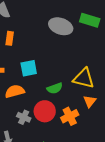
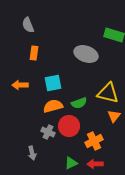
gray ellipse: (61, 26) -> (86, 54), moved
orange semicircle: (15, 91) -> (53, 106), moved
orange cross: (70, 116) -> (94, 141), moved

